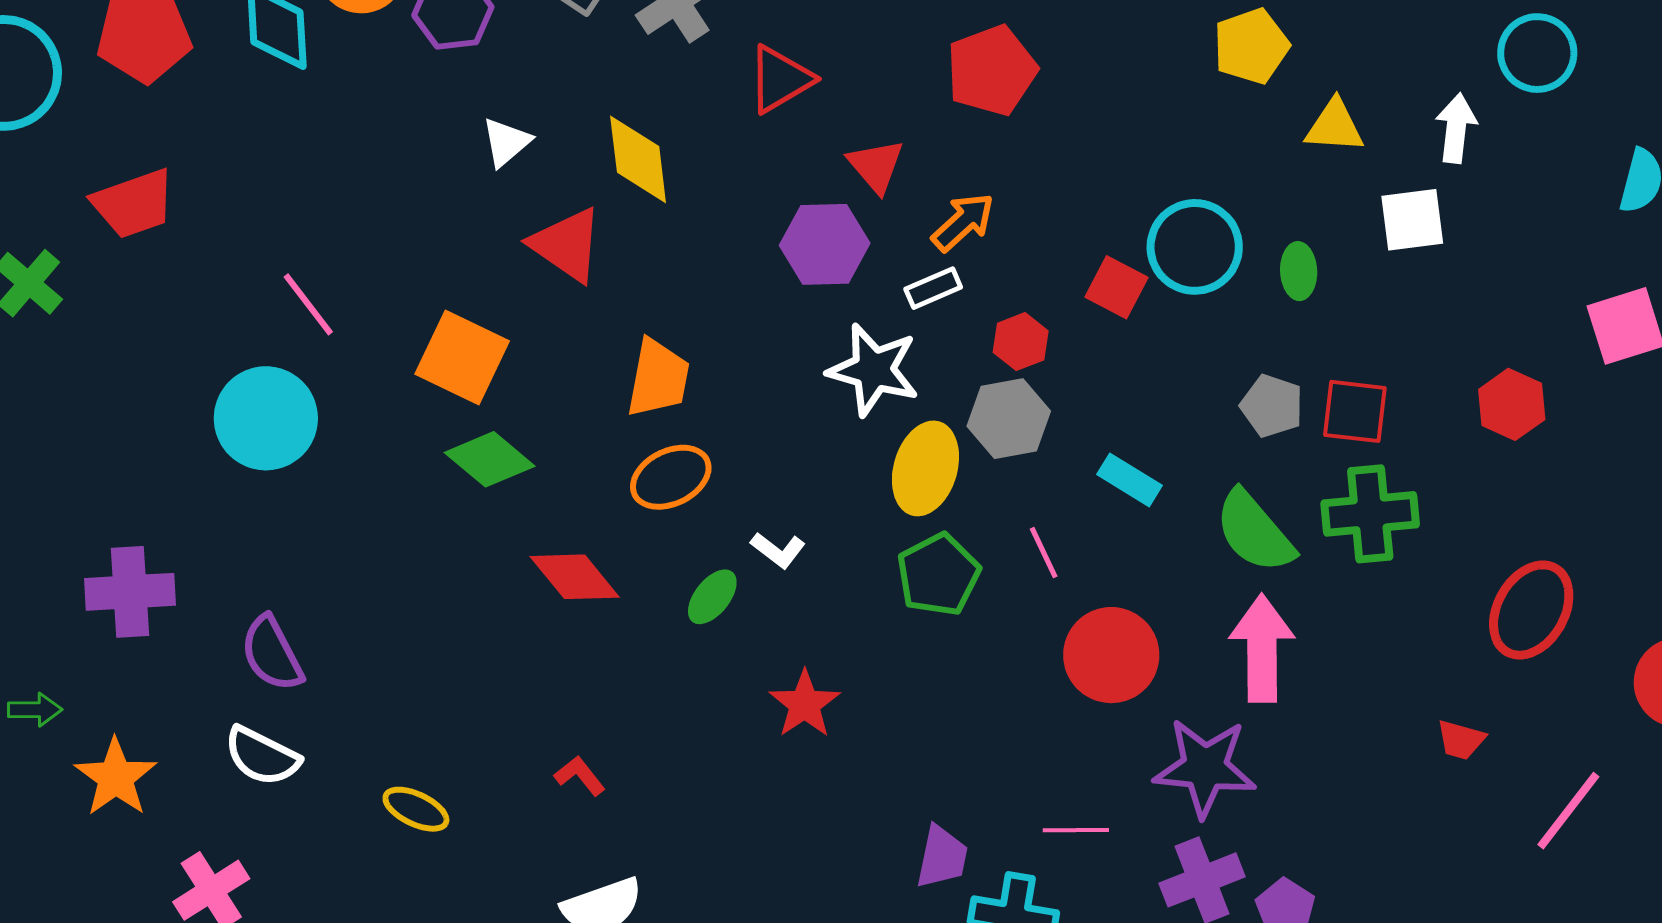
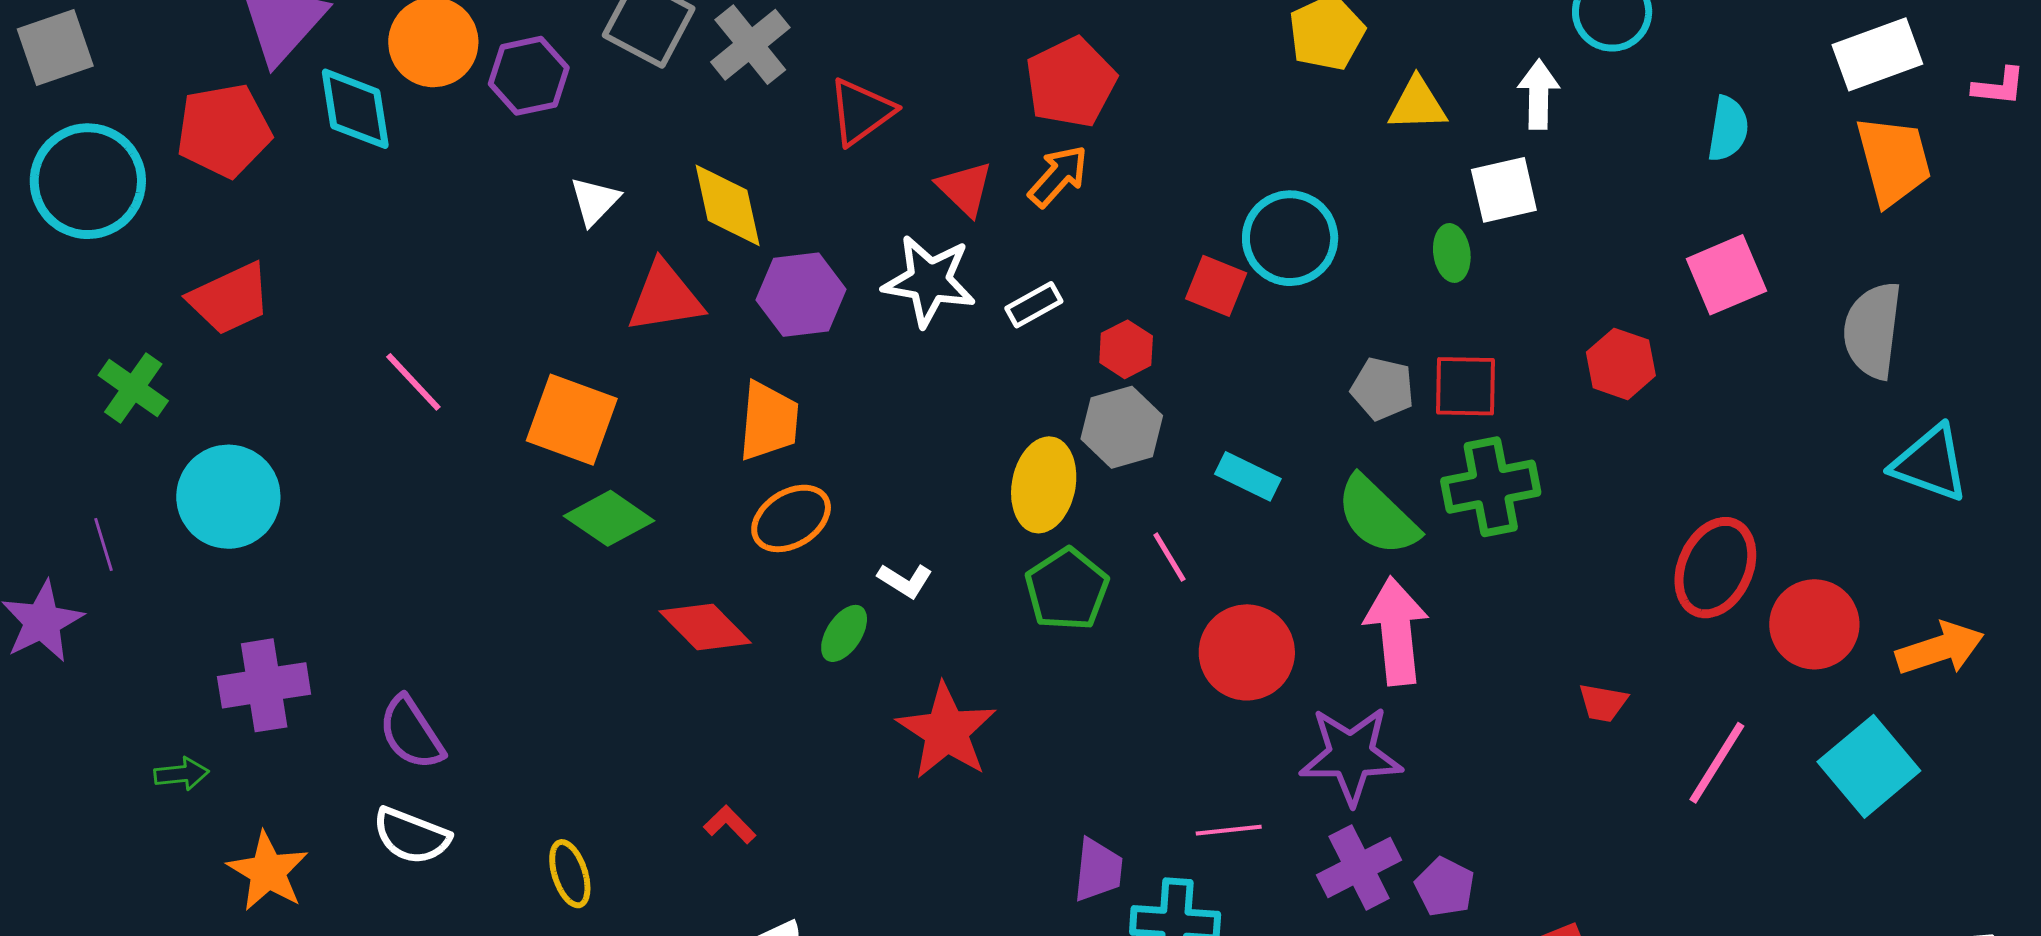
orange arrow: (963, 222) -> (1058, 176), moved
purple hexagon: (825, 244) -> (801, 295), moved
red triangle: (567, 245) -> (665, 297), turned -38
green ellipse: (1299, 271) -> (1452, 253), moved
white star: (873, 370) -> (929, 281), moved
cyan circle: (266, 418) -> (228, 497), moved
red ellipse: (1531, 610) -> (1715, 568), moved
red star: (805, 704) -> (946, 731), size x1.4
green arrow: (35, 710) -> (182, 774), moved
yellow ellipse: (416, 809) -> (570, 874), turned 52

